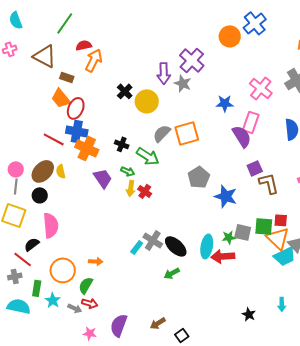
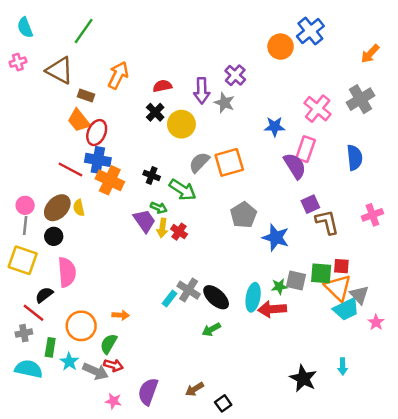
red semicircle: (84, 45) -> (162, 86), moved
purple cross: (192, 60) -> (235, 75), size x0.7
purple trapezoid: (103, 178) -> (144, 221), moved
gray arrow: (75, 308) -> (95, 371), size x1.5
black star: (249, 314) -> (303, 378), size x1.6

